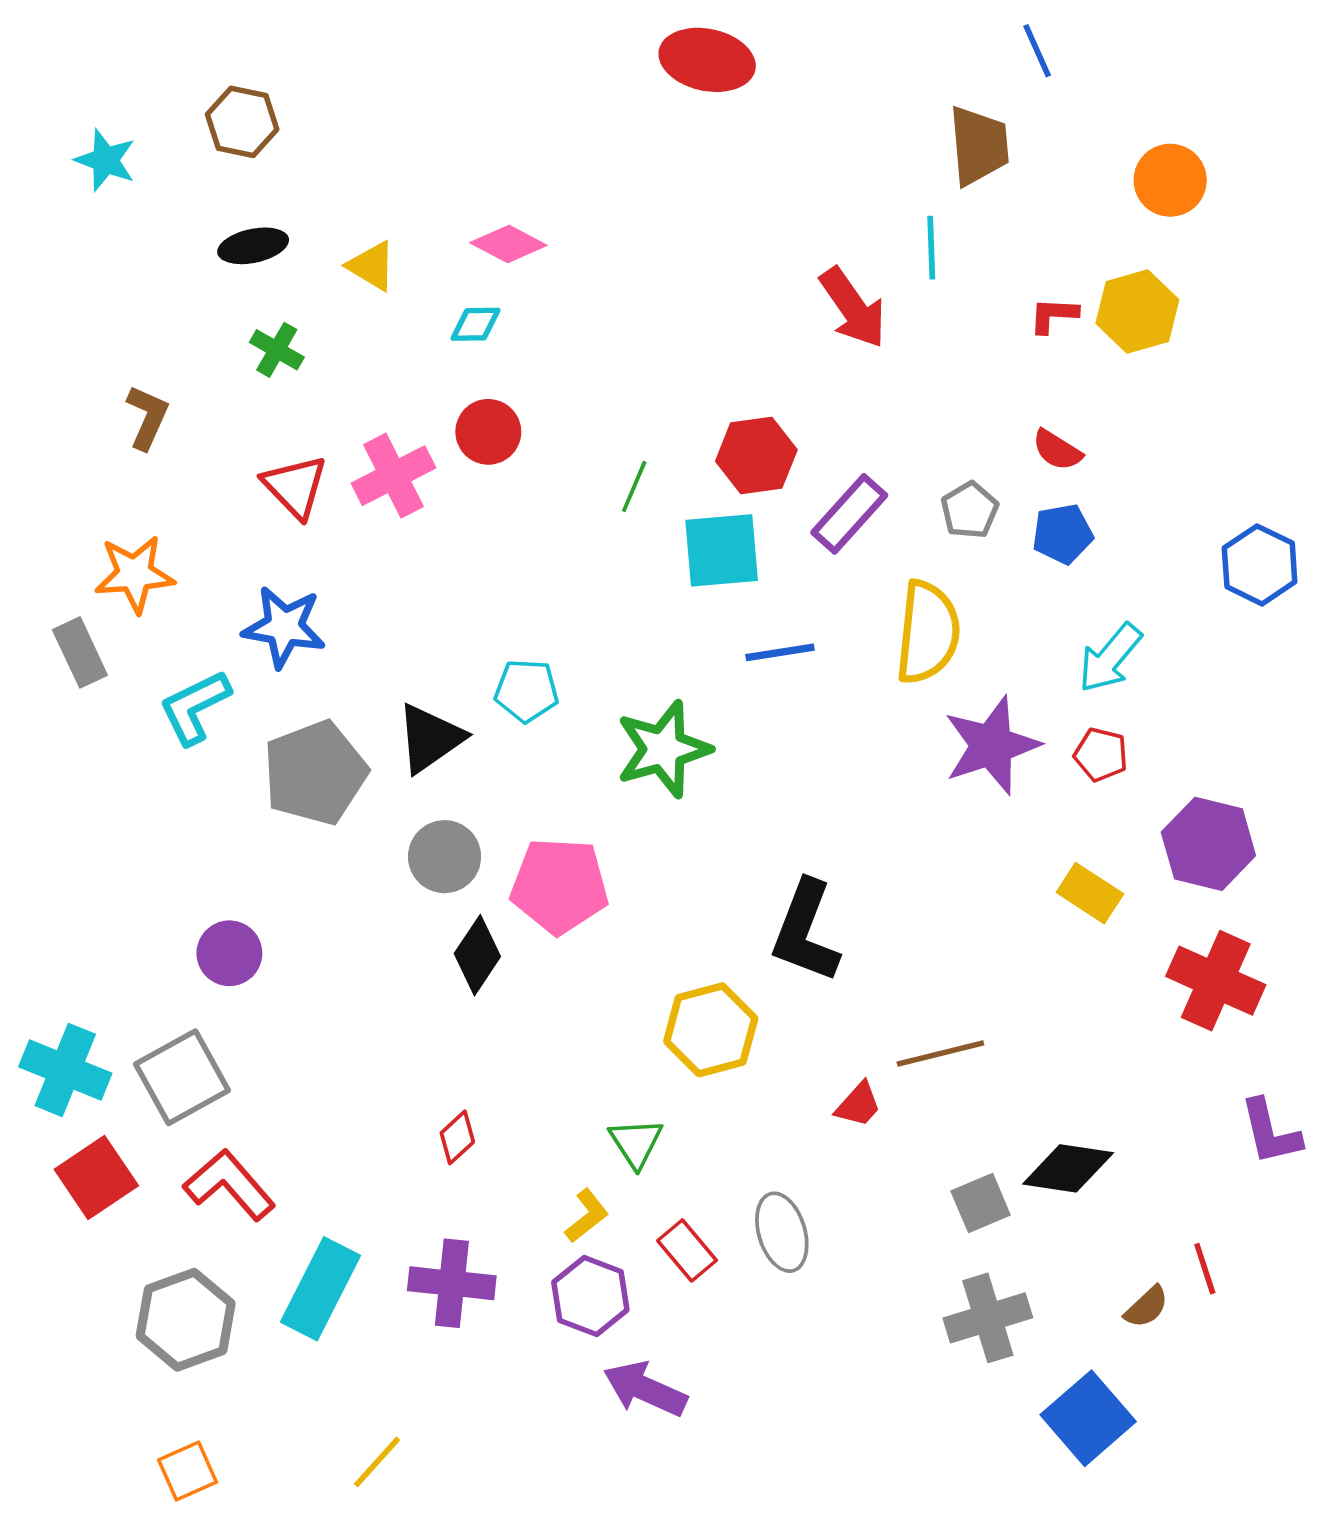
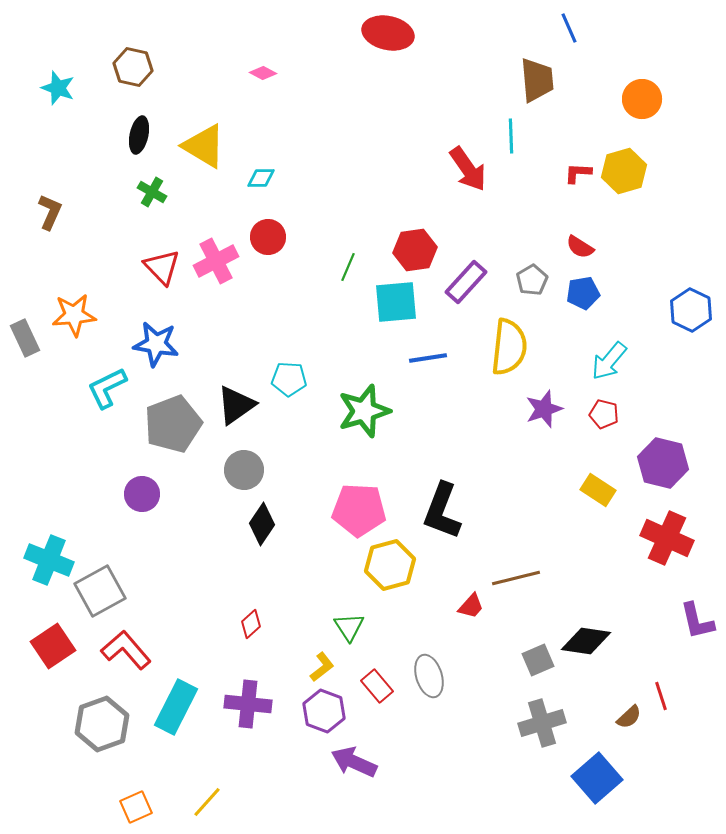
pink diamond: (508, 244) -> (263, 73), moved, size x0.7
black ellipse: (253, 246) -> (139, 135), turned -66
yellow triangle: (372, 266) -> (204, 146), size x1.6
brown L-shape: (147, 417) -> (50, 212), moved
gray rectangle: (80, 652) -> (25, 338), moved
purple star: (991, 745) -> (544, 409), size x0.7
pink pentagon: (559, 886) -> (359, 510), moved
purple circle: (229, 953) -> (142, 494), moved
cyan cross: (65, 1070) -> (49, 560), moved
orange square: (187, 1471) -> (136, 807), moved

